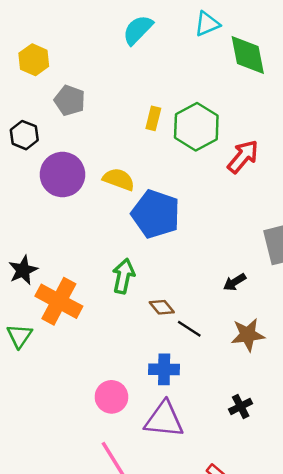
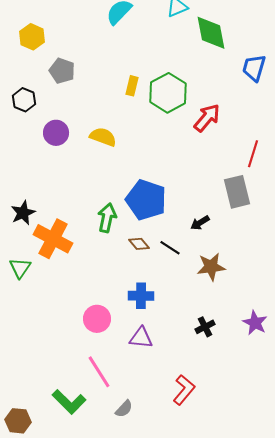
purple circle: (62, 175) -> (56, 133), size x0.7
blue pentagon: (156, 214) -> (146, 200), moved
black line: (189, 329) -> (170, 248), moved
purple triangle: (164, 420) -> (141, 338), size x0.7

